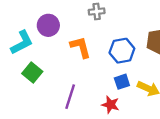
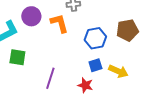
orange L-shape: (81, 47) -> (59, 23), moved
green square: (32, 72) -> (17, 57), turned -30

